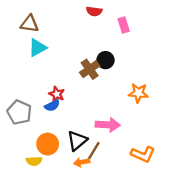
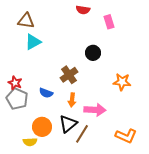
brown cross: (90, 69) -> (69, 75), moved
red star: (57, 94) -> (15, 83), moved
blue semicircle: (52, 105) -> (46, 93), turned 48
orange arrow: (82, 162) -> (72, 100), moved, turned -72

